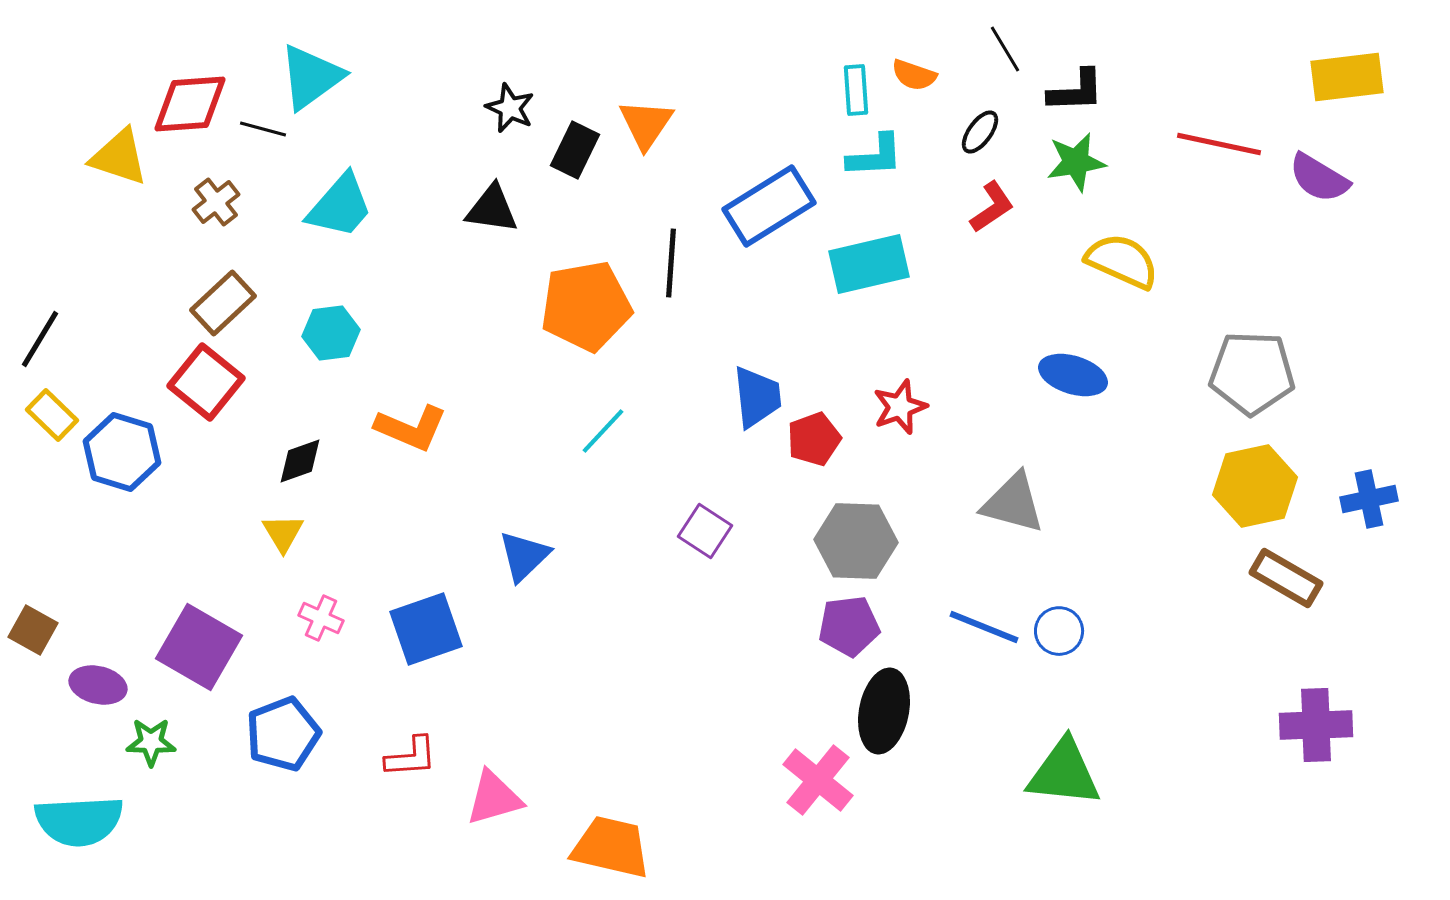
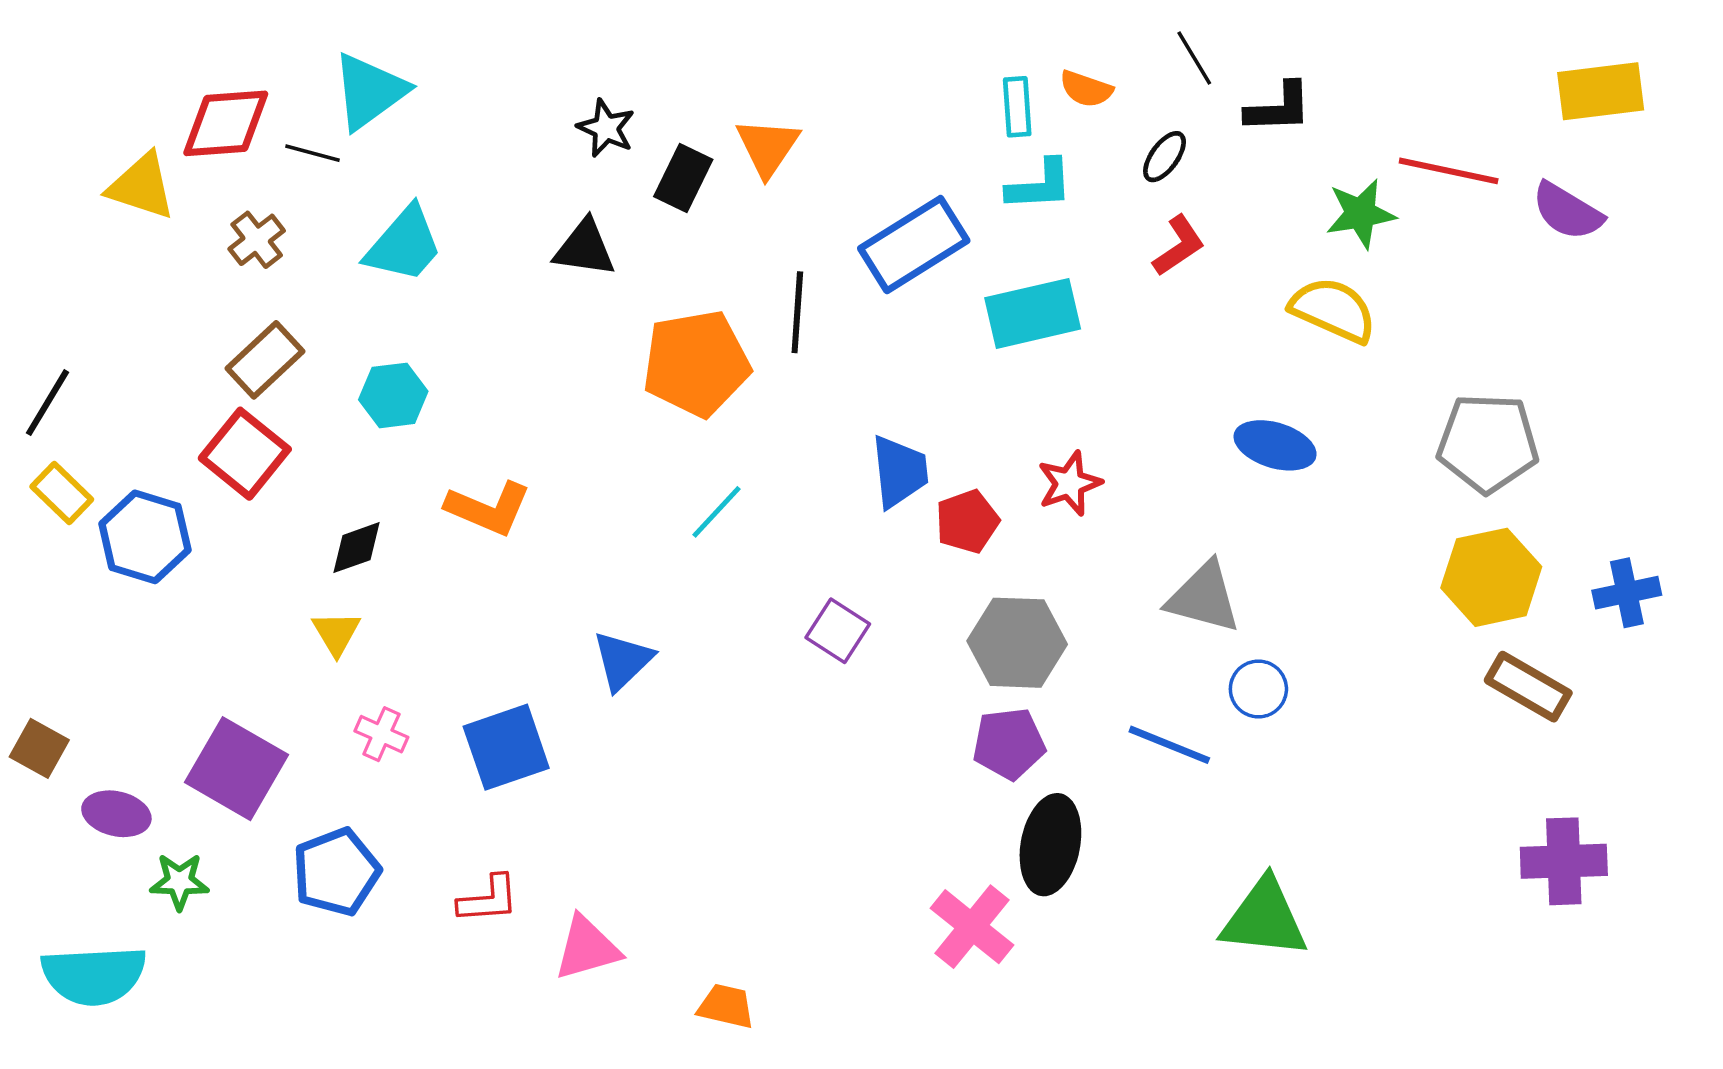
green star: (1076, 162) -> (1361, 214), moved
blue circle: (1059, 631) -> (1258, 689), moved
orange trapezoid: (611, 847) -> (726, 1006), size x0.6

